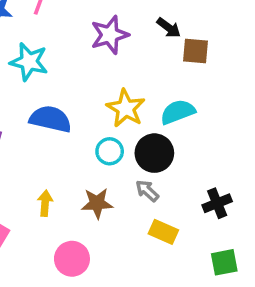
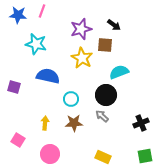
brown square: (196, 51) -> (105, 45), moved
yellow star: (126, 108) -> (82, 58), moved
cyan circle: (110, 151) -> (71, 99), moved
yellow rectangle: (163, 232) -> (103, 157), moved
pink circle: (72, 259) -> (50, 154), moved

